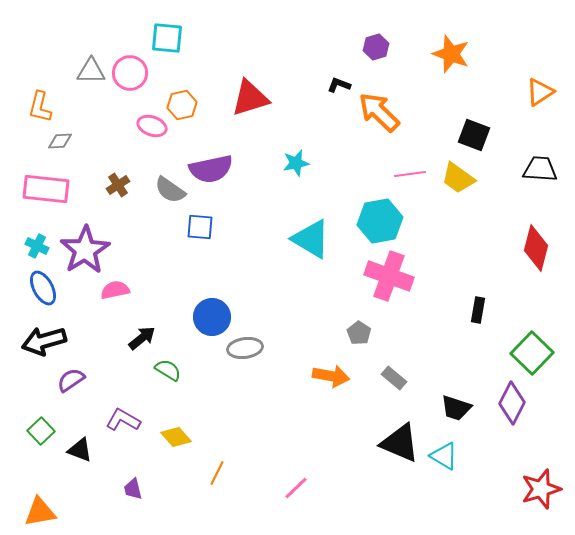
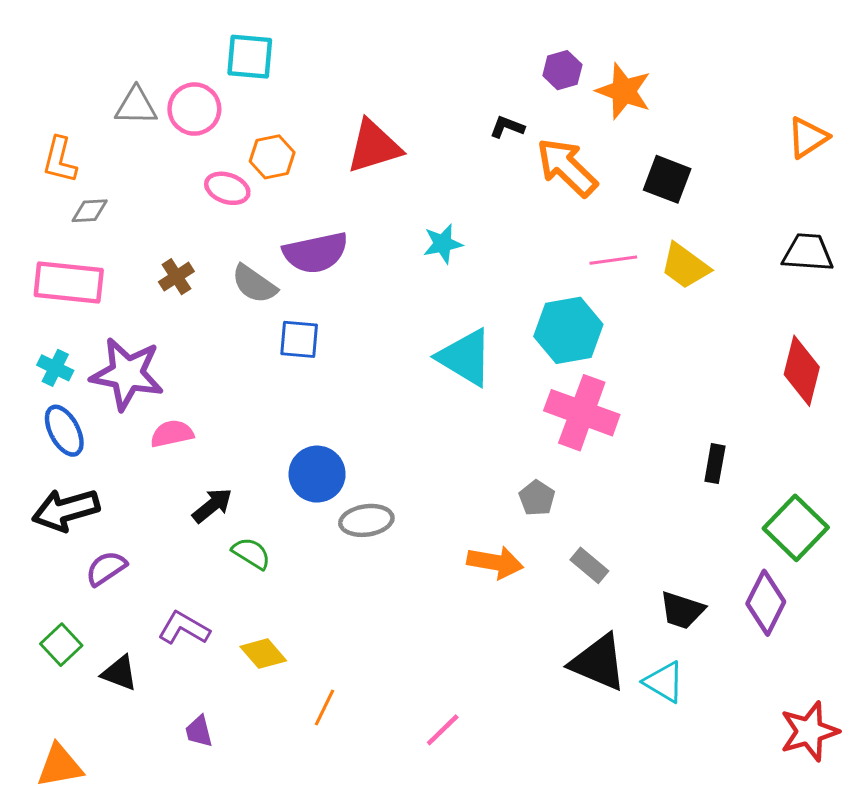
orange star: (451, 54) -> (624, 91), moved
black square: (474, 135) -> (667, 179), moved
purple star: (85, 250) -> (127, 374), turned -30

